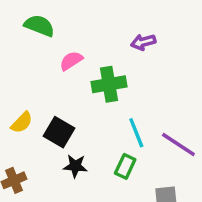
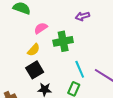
yellow semicircle: (22, 122) -> (34, 50), moved
black square: (59, 132) -> (35, 70), turned 30

